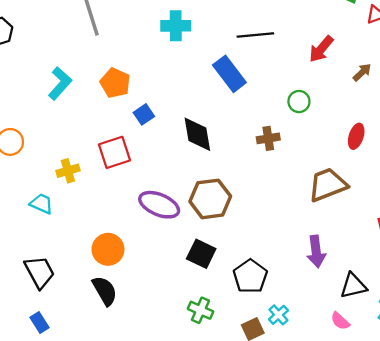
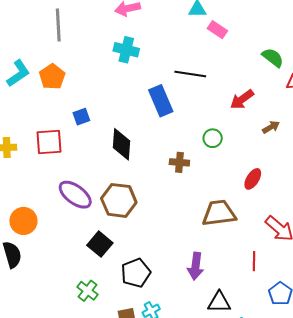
orange pentagon: (115, 83) -> (52, 77), moved

